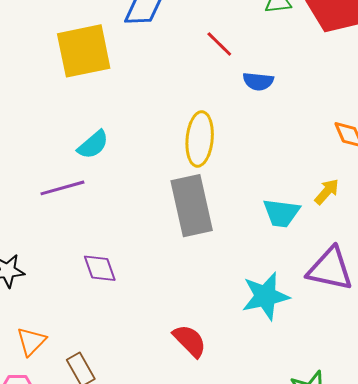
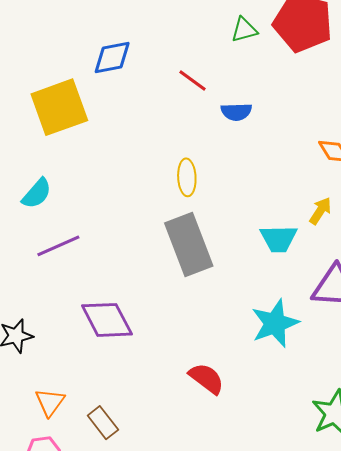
yellow ellipse: (200, 139) -> (187, 177), size x0.7
cyan semicircle: (93, 145) -> (37, 194), moved
purple diamond: (100, 268) -> (107, 320), size x1.5

